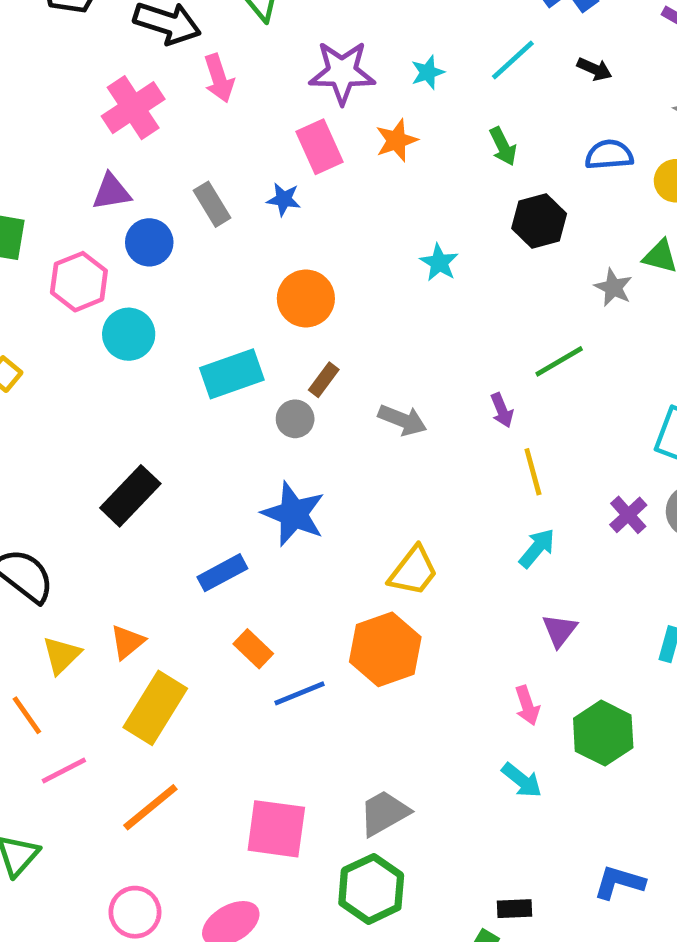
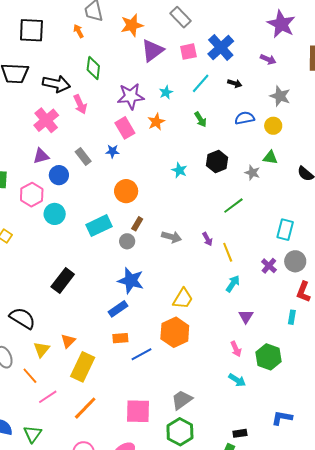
black hexagon: (539, 221) -> (217, 161), moved
purple arrow: (502, 410) -> (207, 239), moved
blue rectangle: (222, 573) -> (118, 309), moved
orange rectangle: (253, 649) -> (120, 338), turned -42

